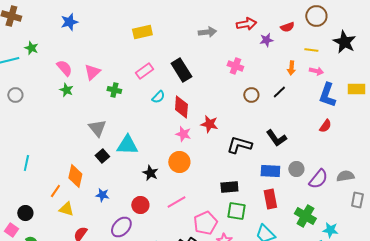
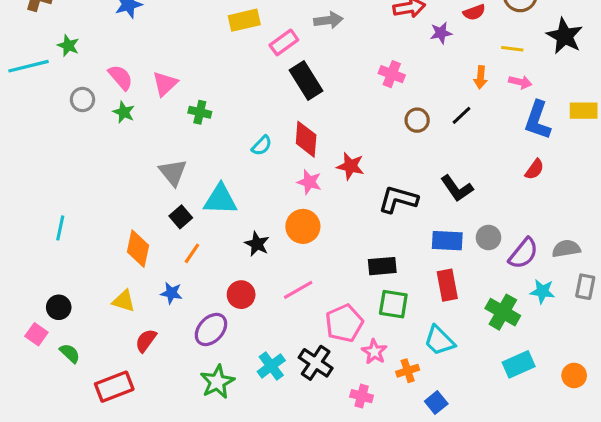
gray arrow: (207, 32) -> (328, 20), moved
pink rectangle: (144, 71) -> (284, 42), moved
gray circle: (15, 95) -> (82, 100), moved
cyan semicircle: (158, 97) -> (262, 146), moved
orange line: (55, 191) -> (192, 253), moved
blue star: (102, 195) -> (171, 293), moved
cyan star: (330, 230) -> (542, 291), moved

